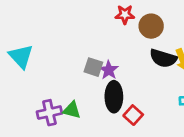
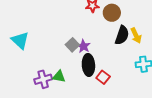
black semicircle: (163, 58) -> (122, 35), turned -84
gray square: (93, 67) -> (72, 45), turned 32

